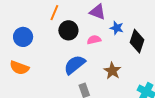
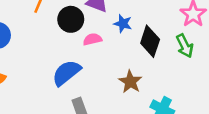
black circle: (68, 30) -> (71, 19), moved
brown star: (112, 71) -> (130, 82), moved

